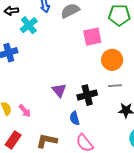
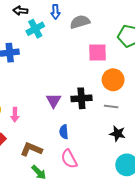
black cross: (87, 95) -> (81, 98), moved
pink arrow: (25, 111) -> (15, 115), turned 32

